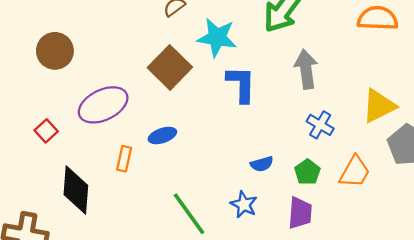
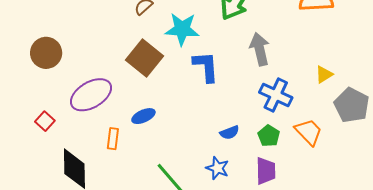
yellow triangle: (379, 106) -> (324, 74), size x0.6
blue cross: (320, 125) -> (276, 95), size x1.4
orange trapezoid: (355, 172) -> (309, 132), turned -68

